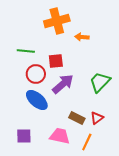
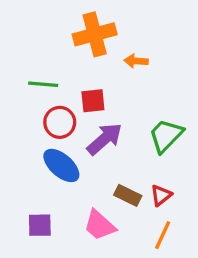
pink trapezoid: (60, 136) -> (100, 225), turned -150
orange line: (87, 142) -> (163, 235), moved

